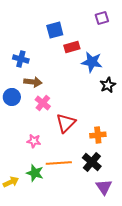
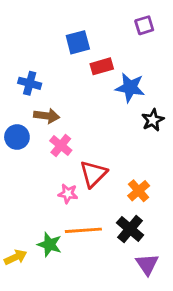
orange cross: (98, 135) -> (139, 191), turned -35
pink star: (34, 141) -> (68, 194), moved

